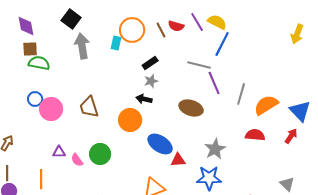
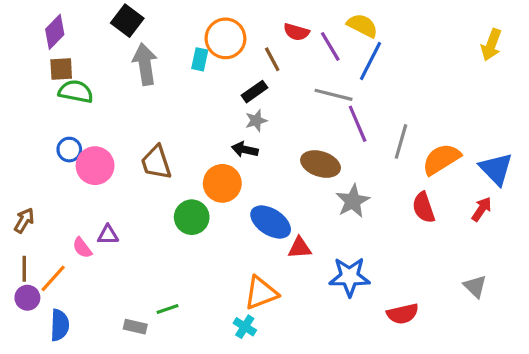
purple line: (197, 22) -> (330, 46), moved
purple diamond: (26, 26) -> (55, 32), turned 55
brown line: (161, 30) -> (272, 59), moved
red semicircle: (255, 135) -> (424, 208), turned -114
gray star: (215, 149) -> (353, 201), moved
green circle: (100, 154) -> (192, 217), moved
pink semicircle: (77, 160) -> (82, 248), moved
orange line: (41, 179) -> (53, 278), moved, turned 42

